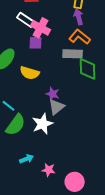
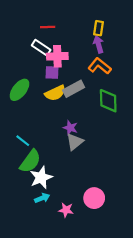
pink cross: (41, 28) -> (57, 56), turned -30
gray rectangle: (73, 54) -> (74, 89), moved, turned -30
yellow semicircle: (30, 73) -> (55, 93), moved, turned -42
white star: (43, 124) -> (41, 177), moved
pink circle: (75, 182) -> (94, 198), moved

